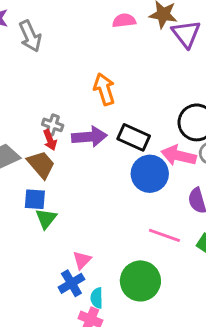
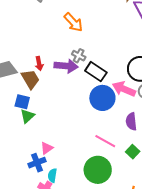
orange arrow: (104, 89) -> (73, 22), moved, turned 145
gray cross: (53, 125) -> (79, 56), moved
green circle: (140, 281) -> (98, 170), moved

